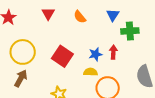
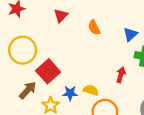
blue star: (95, 54) -> (70, 93), moved
red square: (62, 56) -> (48, 71), moved
brown arrow: (21, 78) -> (28, 90), moved

